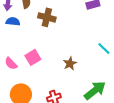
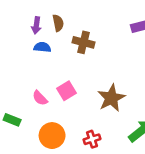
brown star: (70, 63) -> (111, 98), size x1.6

